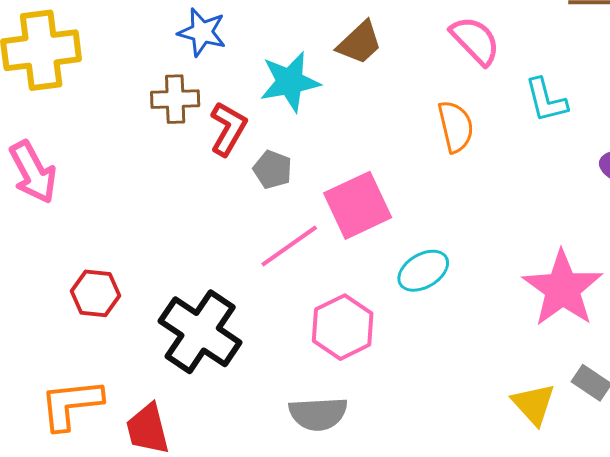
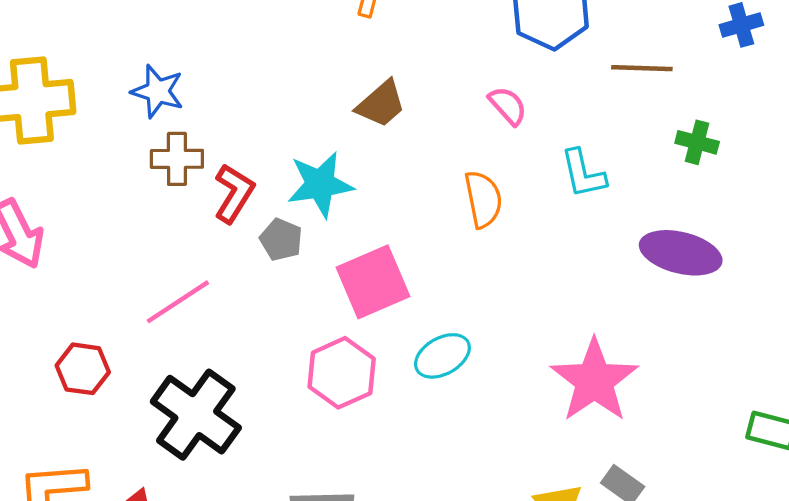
blue star: (202, 32) -> (158, 91), moved
pink semicircle: (475, 41) -> (508, 106), size x0.7
cyan star: (290, 82) -> (320, 184), moved
pink line: (289, 246) -> (178, 302), moved
pink hexagon: (343, 327) -> (342, 373), moved

